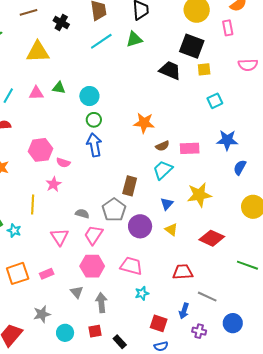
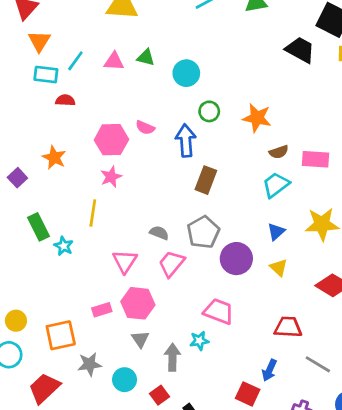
green circle: (94, 120) -> (209, 111), moved
pink semicircle: (63, 163) -> (145, 128), moved
pink star: (53, 184) -> (111, 177), moved
brown rectangle: (130, 186) -> (206, 180), moved
pink hexagon: (92, 266) -> (138, 303), moved
orange square: (18, 273) -> (61, 335), moved
cyan star: (142, 293) -> (199, 341), moved
blue arrow: (184, 311) -> (269, 370), moved
red square: (95, 331) -> (160, 395), turned -32
cyan circle: (65, 333) -> (125, 380), moved

